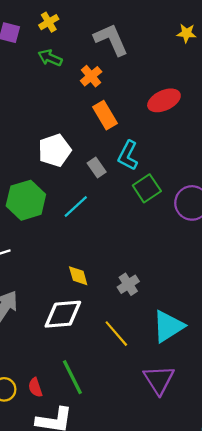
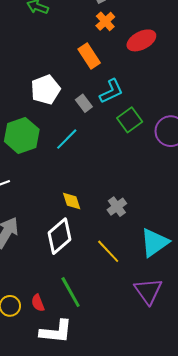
orange cross: (91, 76) -> (105, 21), moved
cyan L-shape: (128, 155) -> (111, 91), turned -140
white diamond: (63, 314) -> (60, 236), turned -33

